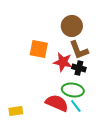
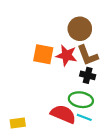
red star: (63, 62) -> (67, 55), moved
cyan line: (76, 106) -> (84, 117), turned -32

